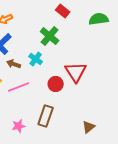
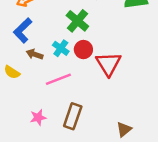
red circle: (56, 84) -> (83, 50), moved
pink line: (19, 87) -> (58, 79), moved
pink star: (19, 126) -> (38, 117), moved

